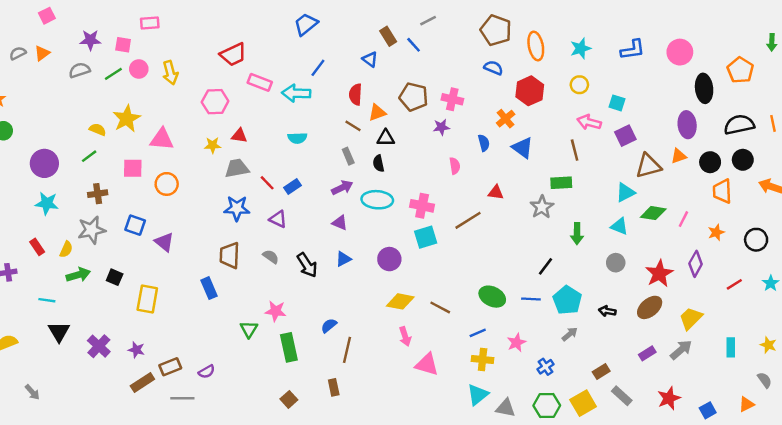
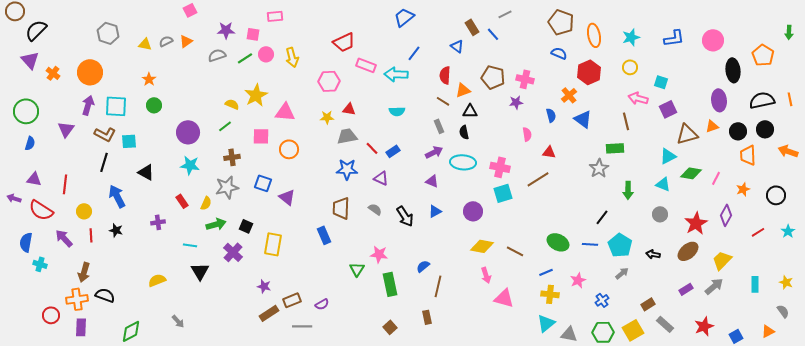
red triangle: (496, 192) -> (549, 152), moved
purple cross: (99, 346) -> (233, 252), moved

